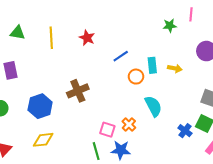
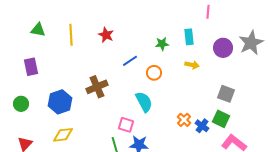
green star: (170, 26) -> (162, 44), moved
blue line: (121, 56) -> (130, 61), moved
cyan rectangle: (152, 65) -> (189, 37), moved
cyan semicircle: (153, 106) -> (144, 102), moved
orange cross: (129, 125) -> (184, 120), moved

